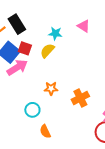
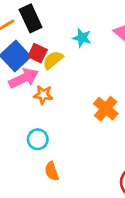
yellow semicircle: (47, 51) -> (53, 60), moved
orange star: (51, 88) -> (43, 95), moved
orange cross: (80, 98) -> (106, 109), moved, turned -30

